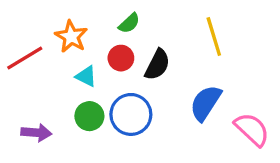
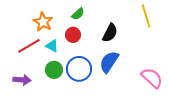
yellow line: (214, 36) -> (146, 16), moved
red line: (25, 58) -> (29, 46), moved
black semicircle: (157, 65) -> (110, 33), moved
blue semicircle: (206, 103) -> (109, 62), moved

